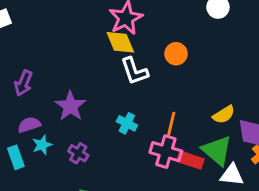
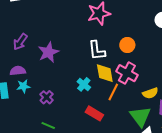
yellow diamond: (120, 42) -> (105, 73), moved
purple star: (70, 106) -> (48, 52), moved
pink cross: (166, 152) -> (127, 73), moved
red rectangle: (190, 160) -> (94, 113), moved

